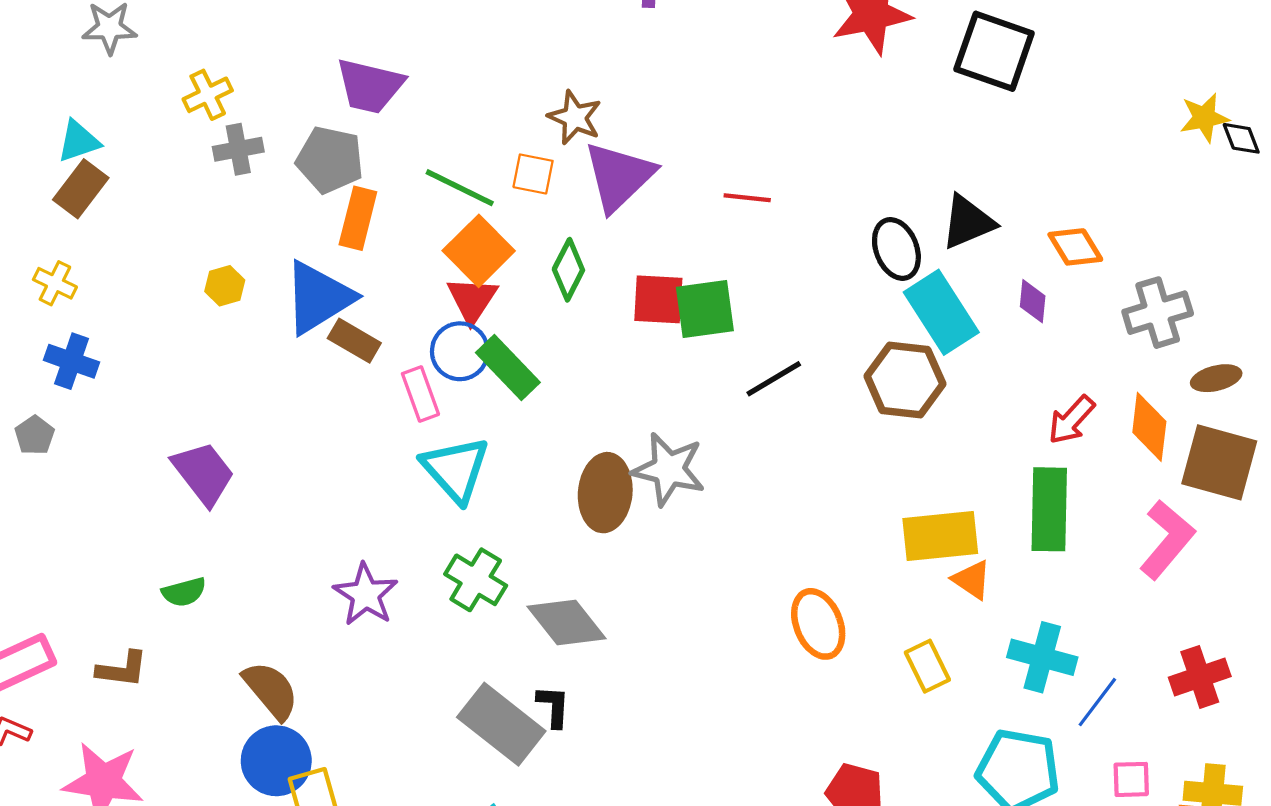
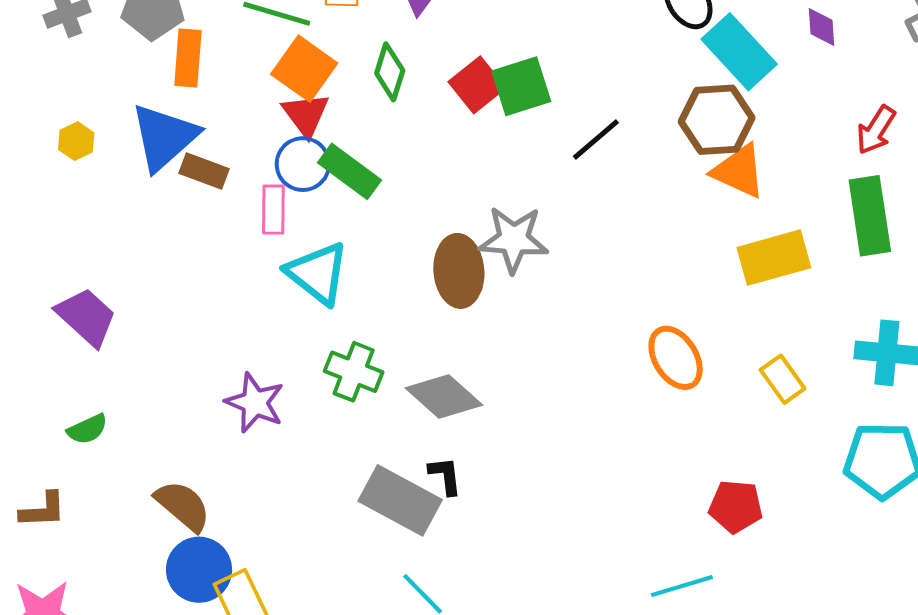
red square: (658, 299) -> (477, 85), turned -32
pink rectangle: (420, 394) -> (273, 210), turned 30
orange triangle: (972, 580) -> (739, 171), moved, size x1.5

